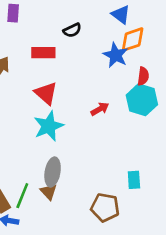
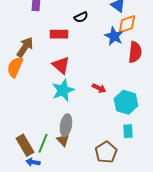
red semicircle: (143, 76) -> (135, 52), size x1.5
cyan hexagon: (142, 100) -> (126, 102), moved
red arrow: (100, 109) -> (99, 88), moved, turned 56
brown pentagon: (105, 207) -> (106, 152), turned 30

